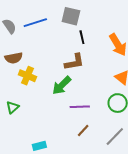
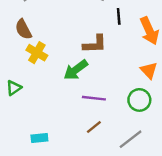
black line: (82, 37) -> (119, 16), moved
brown semicircle: (14, 58) -> (23, 29), turned 66

